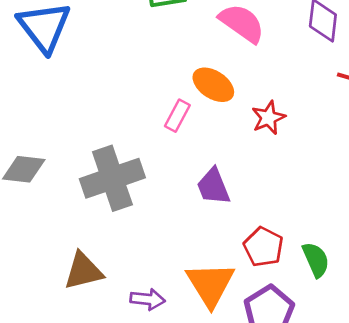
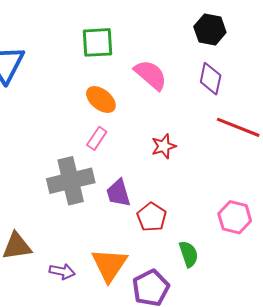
orange ellipse: (213, 85) -> (101, 100), moved
gray cross: (112, 178) -> (71, 181), moved
red pentagon: (263, 247) -> (152, 217), moved

